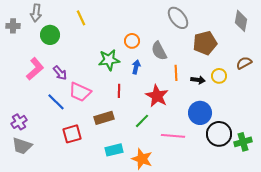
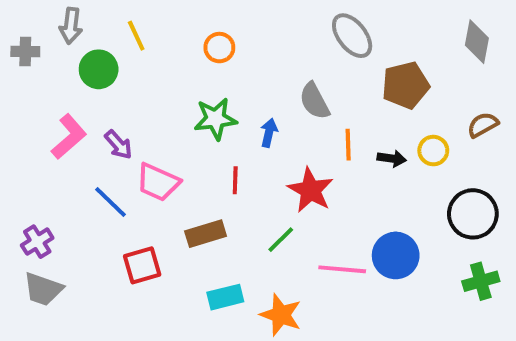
yellow line: (81, 18) -> (136, 36), moved
orange circle: (132, 41) -> (219, 48), moved
blue circle: (200, 113) -> (396, 255), moved
black circle: (219, 134) -> (473, 214), moved

